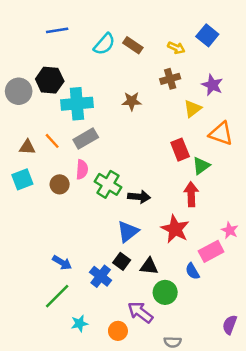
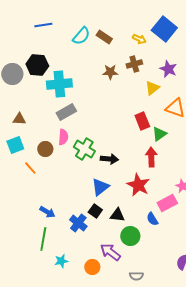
blue square: (207, 35) -> (164, 29), size x1.4
brown star: (132, 101) -> (110, 72), moved
orange line: (52, 141) -> (30, 168), moved
green line: (57, 296) -> (43, 239), turned -35

